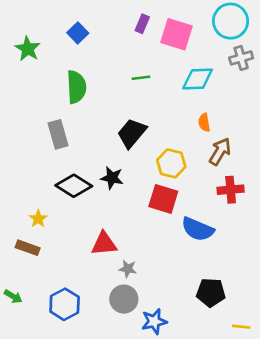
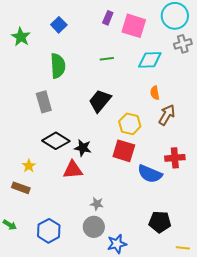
black star: (112, 178) -> (83, 148), moved
red cross: (231, 190) -> (175, 158), moved
red triangle: (104, 244) -> (73, 170), moved

